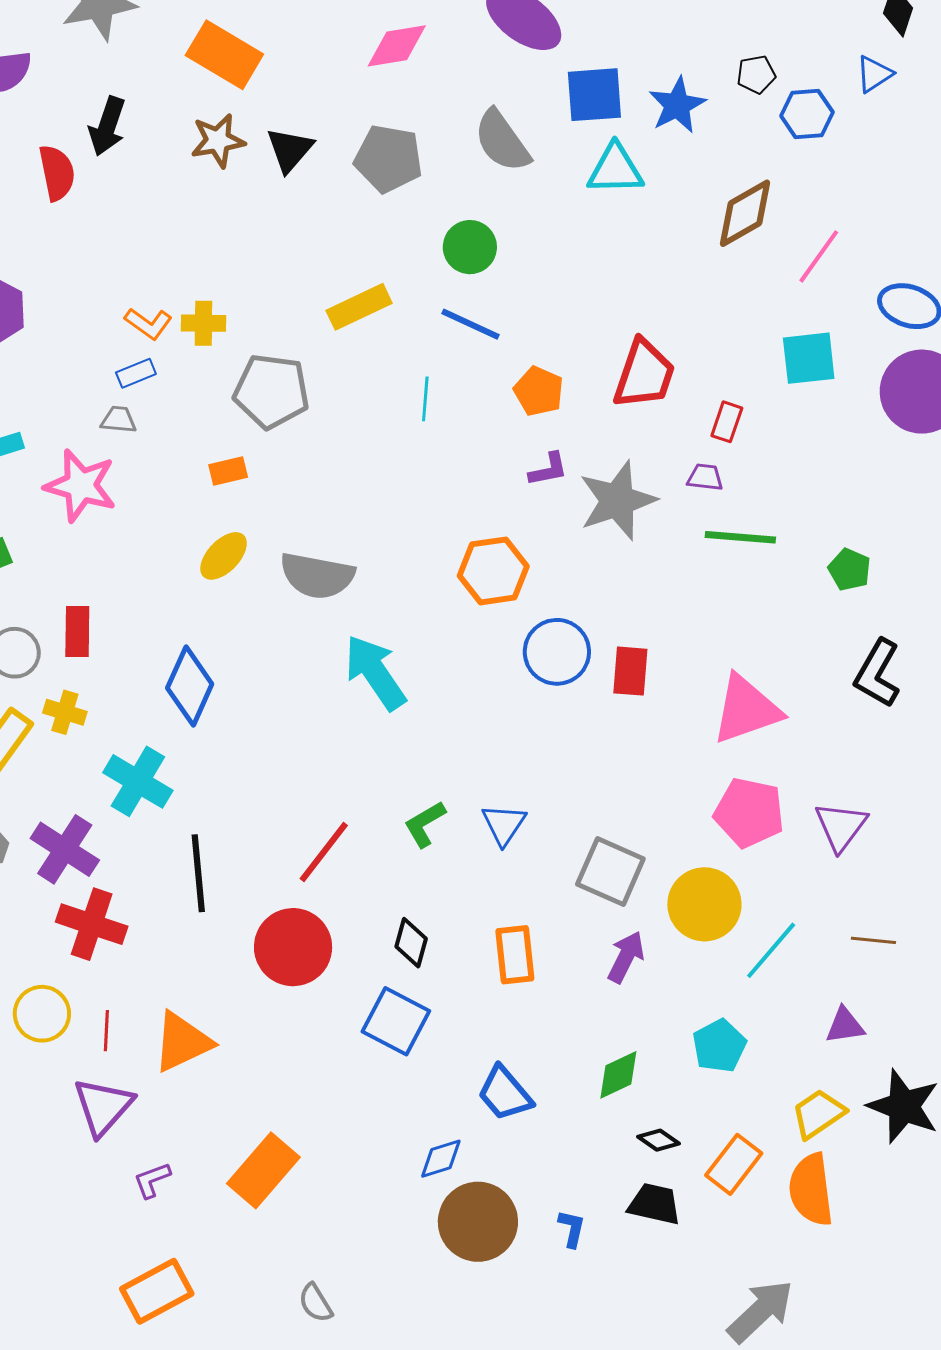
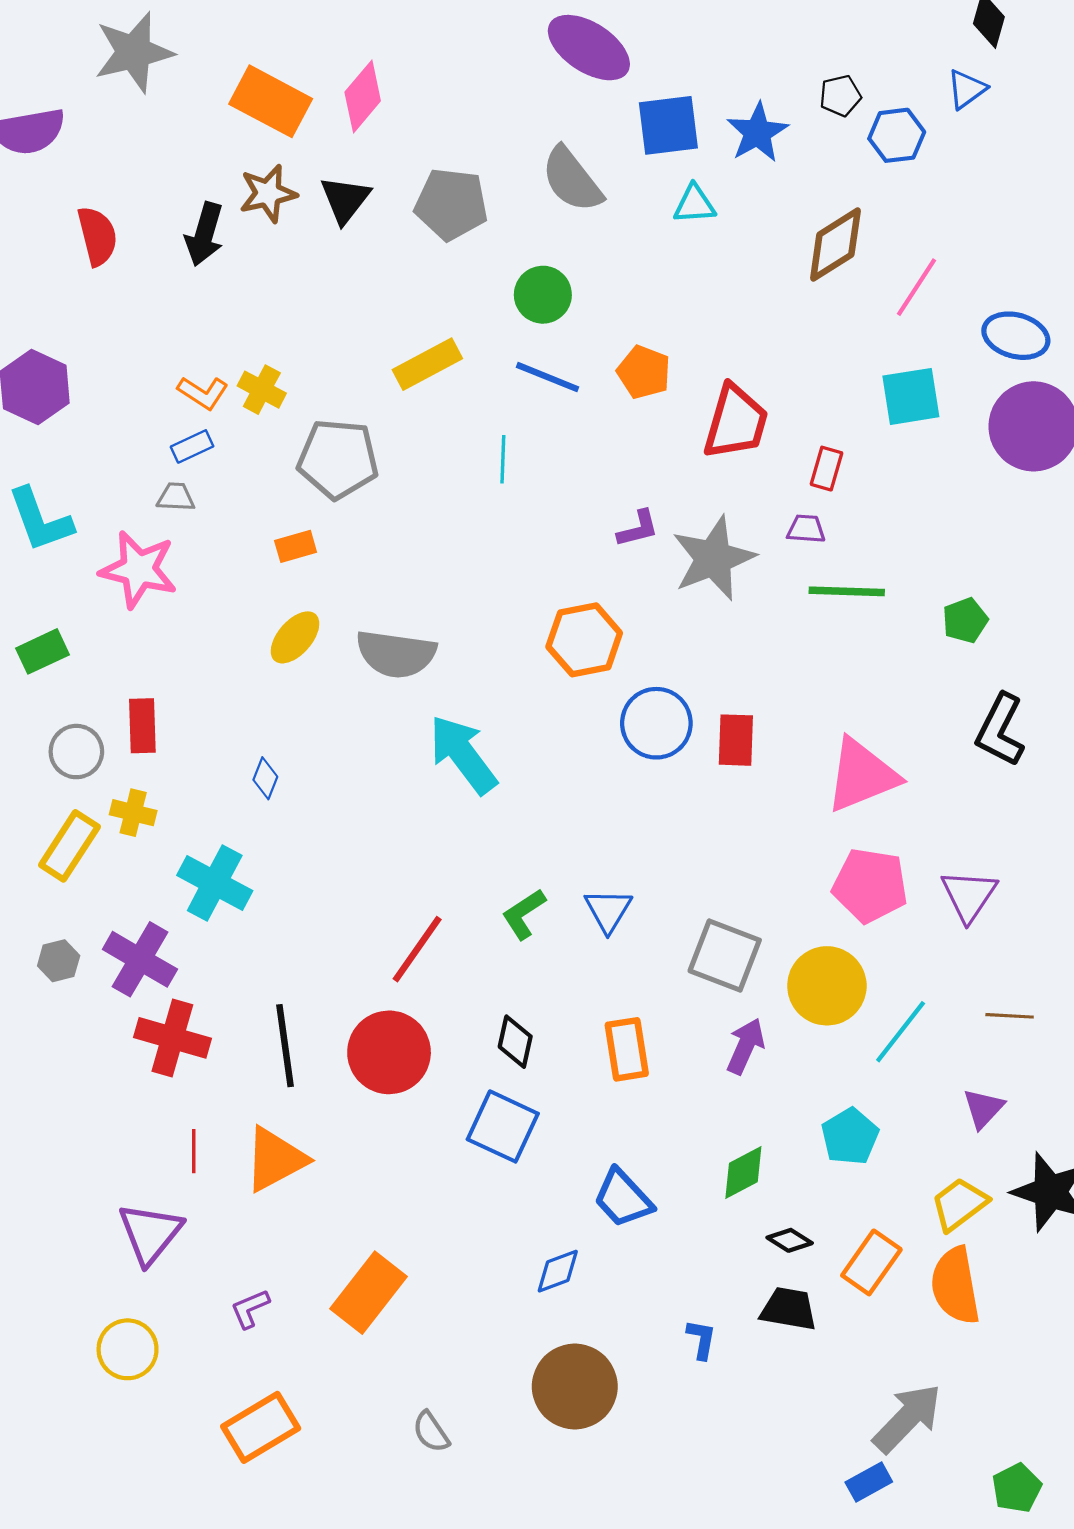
pink diamond: (397, 46) -> (363, 96), moved, turned -38
black arrow: (107, 126) -> (204, 234), moved
cyan triangle: (615, 169) -> (694, 204), size x0.7
yellow cross: (203, 323) -> (262, 390), turned 30
orange pentagon: (539, 391) -> (644, 372), moved
green pentagon: (849, 569) -> (965, 620), turned 30
blue diamond: (190, 686) -> (265, 778), size x0.5
black line: (198, 873) -> (285, 1046), moved
yellow circle: (42, 1014) -> (128, 1349), moved
purple triangle: (845, 1026) -> (983, 1108), turned -36
purple triangle: (103, 1107) -> (150, 1233), moved
brown circle: (478, 1222) -> (575, 1386), moved

